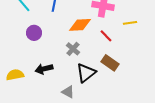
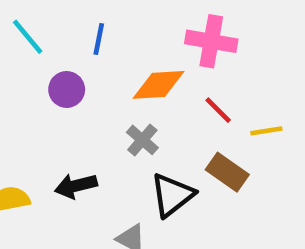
yellow line: (130, 23) -> (266, 131), moved
purple circle: (34, 33) -> (67, 89), moved

